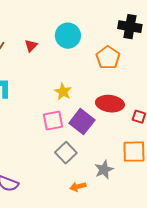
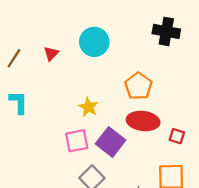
orange pentagon: (108, 58) -> (138, 86), moved

